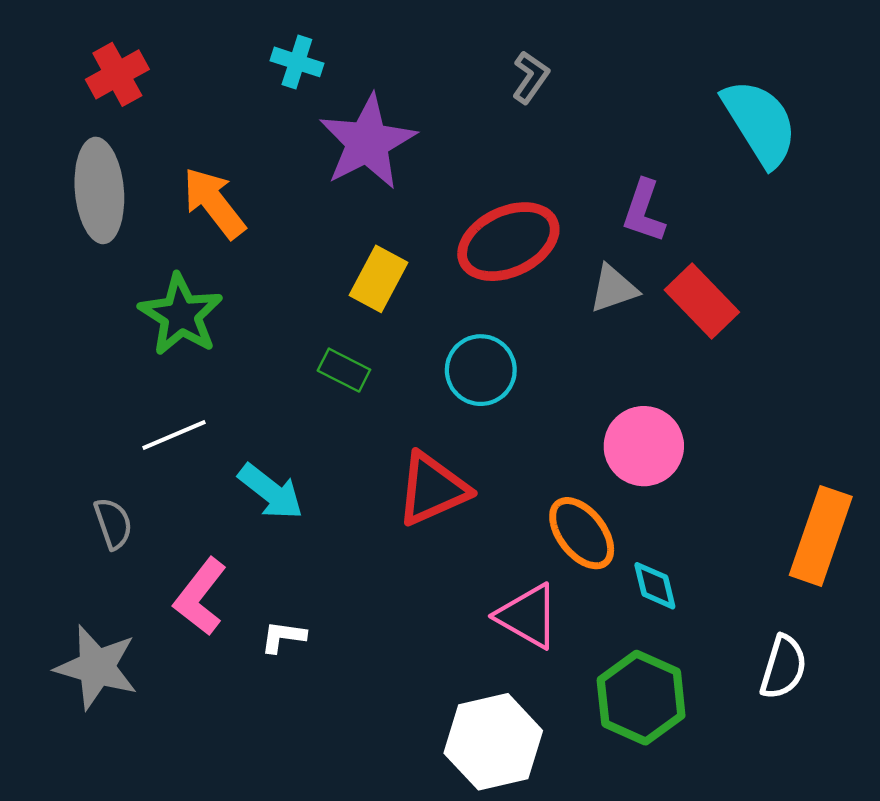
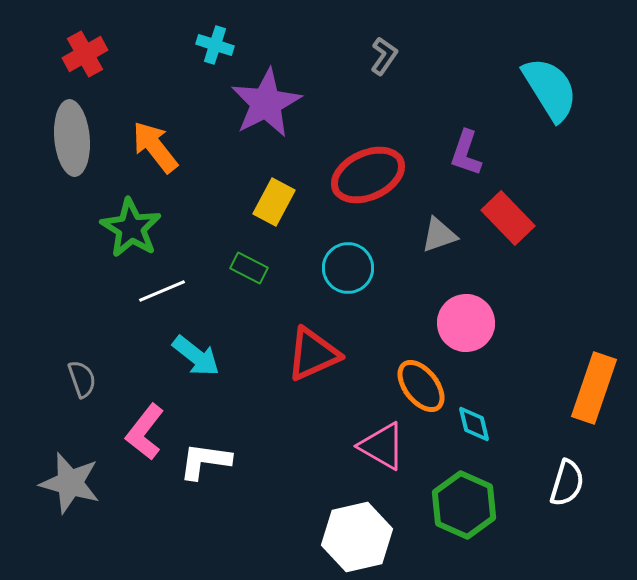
gray triangle: (613, 289) -> (439, 235), moved
white line: (174, 435) -> (162, 291), moved
white L-shape: (283, 637) -> (205, 461), size x1.6

